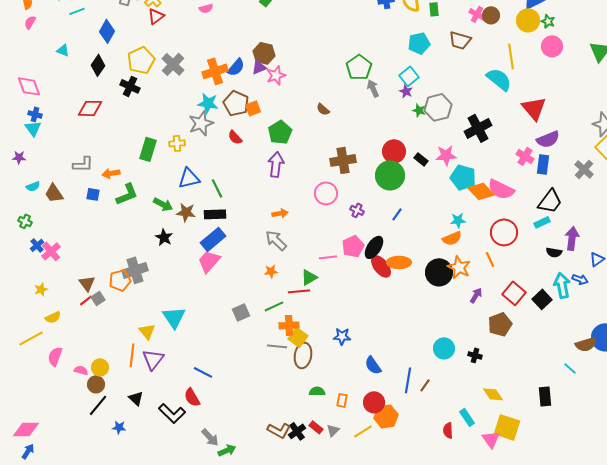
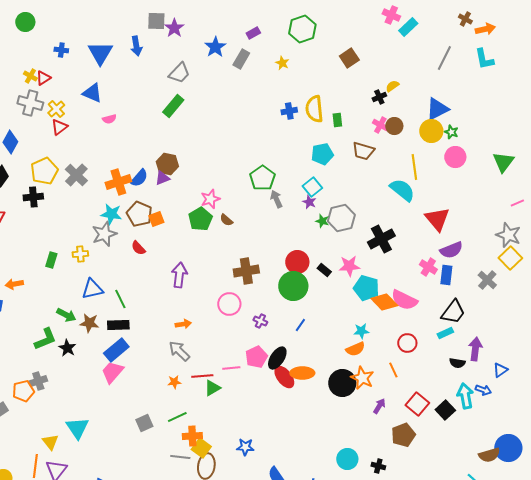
pink star: (276, 75) -> (210, 199), moved
black cross: (130, 86) -> (33, 197), turned -30
green pentagon: (280, 132) -> (200, 219), moved
green rectangle: (148, 149) -> (51, 260), size x0.7
green L-shape: (127, 194) -> (45, 339), moved
red circle: (504, 232) -> (407, 343), size x0.7
gray cross: (135, 270) -> (38, 381), size x0.7
red line: (299, 291) -> (202, 376), moved

